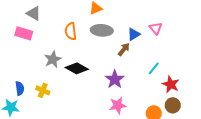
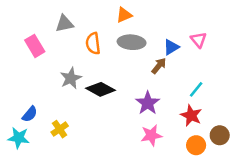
gray triangle: (34, 13) -> (65, 24), moved, turned -42
pink rectangle: (24, 33) -> (35, 46), turned 42
red star: (171, 84) -> (191, 115), moved
blue semicircle: (20, 88) -> (30, 114), turned 48
yellow cross: (43, 90) -> (60, 129), moved, turned 32

